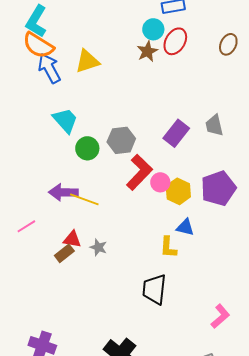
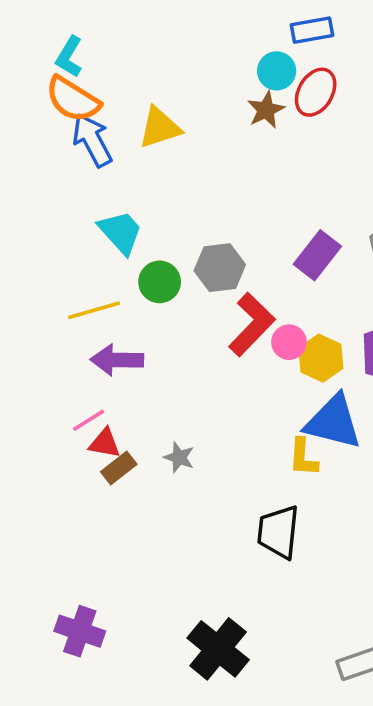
cyan L-shape: (36, 21) -> (69, 57), size x0.7
yellow line: (84, 199) -> (94, 310), moved, turned -36
pink line: (26, 226) -> (89, 420), moved
blue triangle: (185, 227) -> (333, 422), size x1.8
red triangle: (72, 239) -> (105, 443), moved

